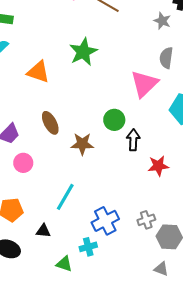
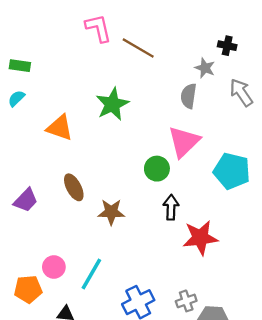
gray semicircle: (166, 58) -> (189, 96), moved
green circle: (114, 120) -> (157, 169), moved
pink circle: (23, 163) -> (54, 267), moved
red star: (158, 166) -> (200, 238), size x1.4

